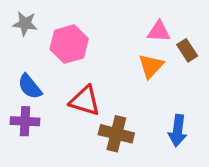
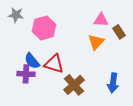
blue semicircle: (30, 87) -> (32, 61), moved
purple cross: (25, 121) -> (26, 74), moved
brown cross: (116, 134) -> (74, 85), turned 35

